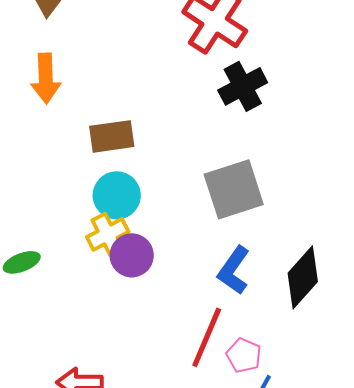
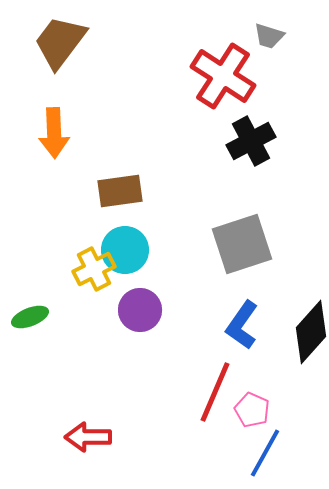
yellow cross: (108, 234) -> (94, 269), moved

